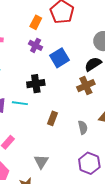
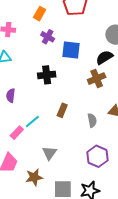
orange rectangle: (36, 22) -> (40, 14), moved
blue square: (59, 58) -> (71, 50), turned 36
cyan line: (20, 103) -> (32, 122), moved, turned -49

